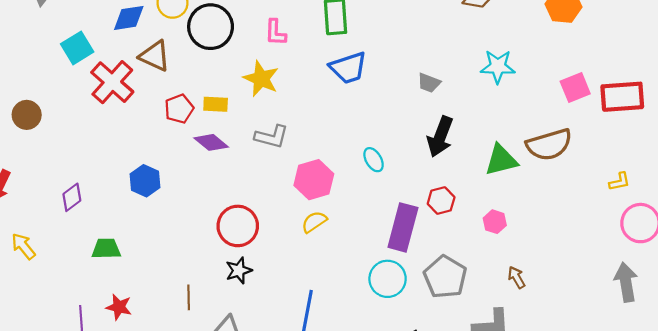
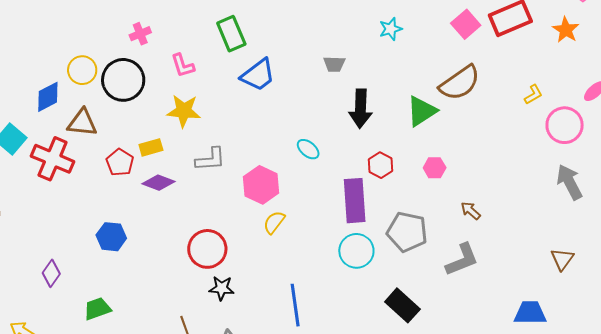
cyan star: (498, 67) -> (391, 29), size x0.7
black star: (239, 270) -> (222, 288), turned -30

